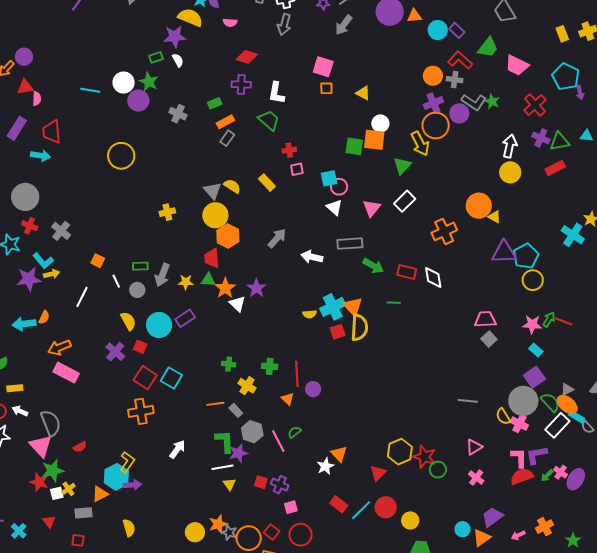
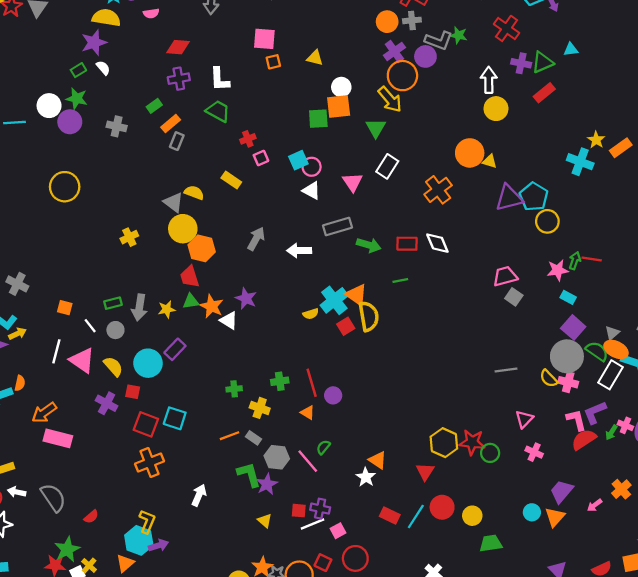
pink triangle: (41, 446) -> (82, 360), moved
white line: (222, 467) -> (312, 524), moved

